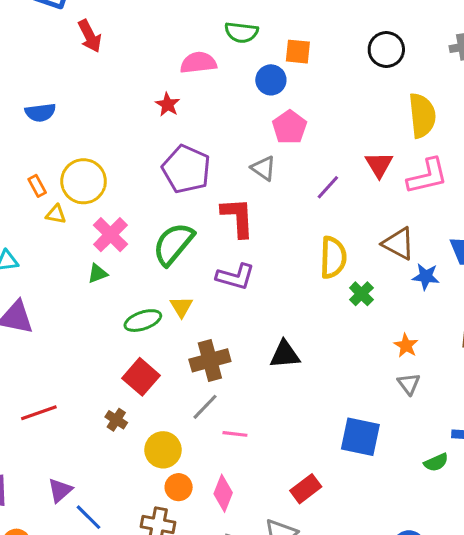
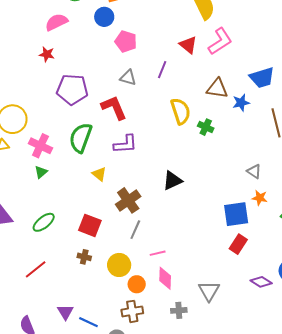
gray triangle: (264, 168) -> (128, 78), moved
green ellipse: (143, 321) -> (44, 222), moved
orange star: (406, 346) -> (260, 198), moved
pink line: (235, 434) -> (158, 253), moved
red rectangle: (306, 489) -> (238, 244), moved

